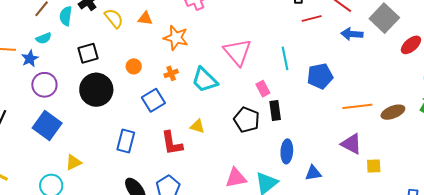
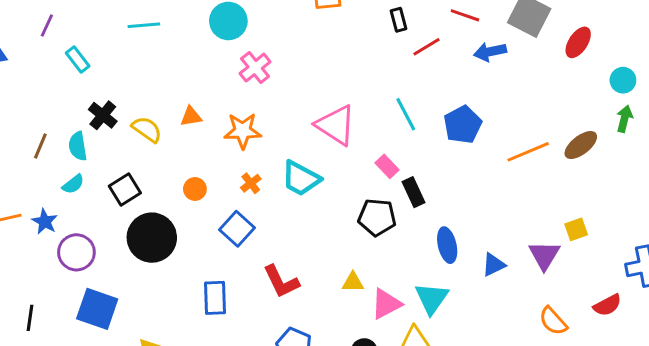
cyan semicircle: (44, 38) -> (73, 184), moved
yellow triangle: (197, 126) -> (353, 282), moved
purple triangle: (351, 144) -> (544, 255), moved, turned 50

